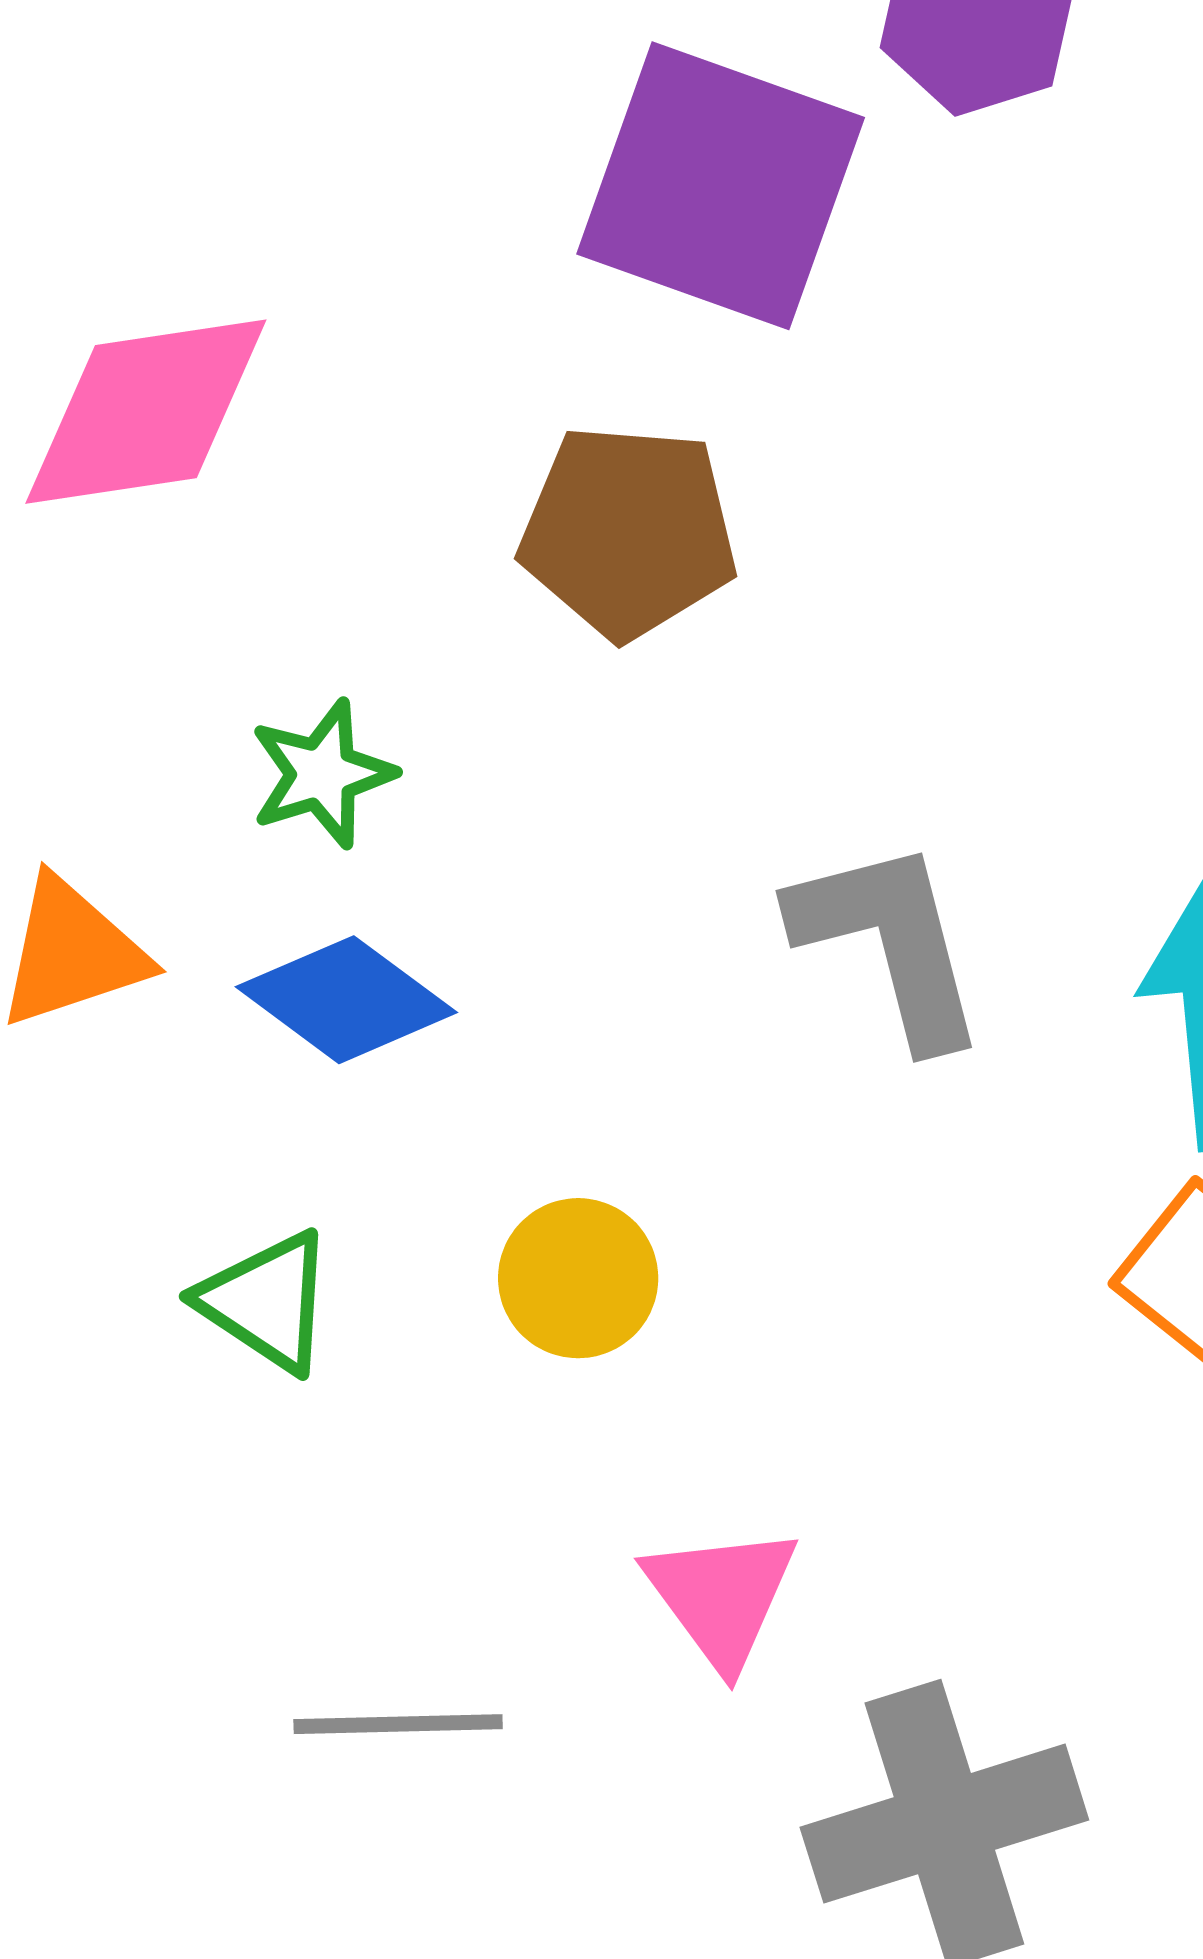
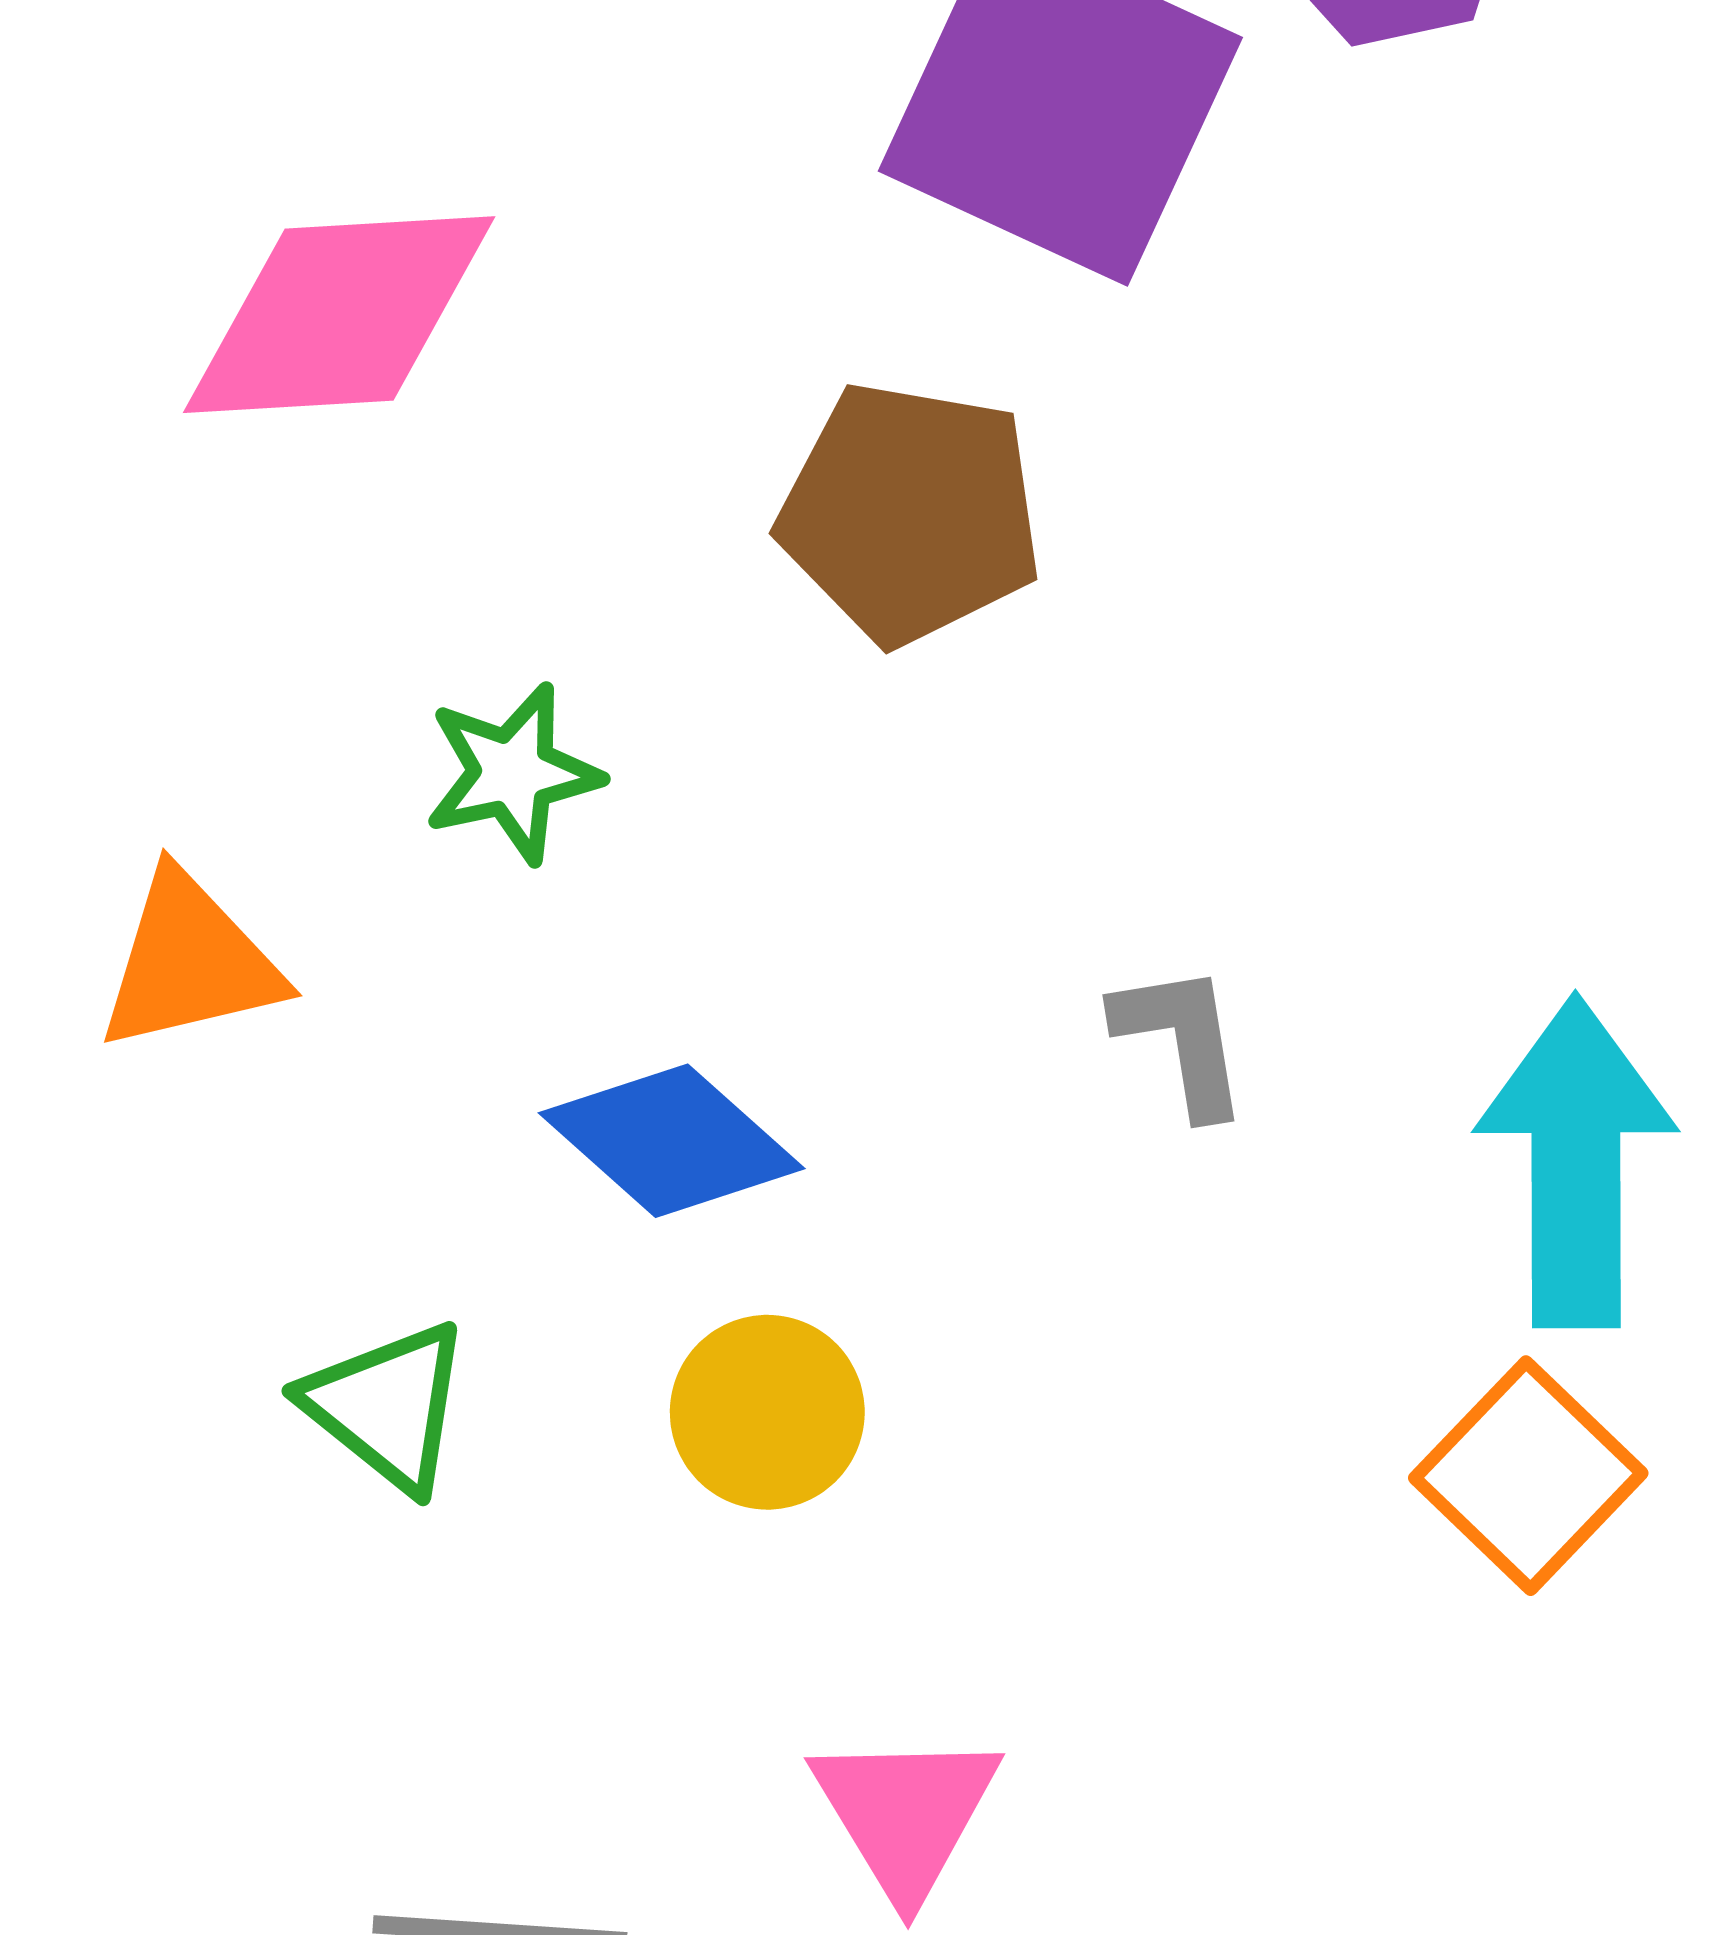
gray L-shape: (889, 942) -> (1182, 1040), size x0.6
blue diamond: (346, 1000) -> (672, 1141), moved

